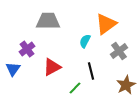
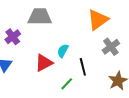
cyan semicircle: (85, 41) -> (63, 51), moved
purple cross: (27, 49) -> (13, 37), moved

